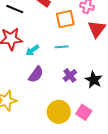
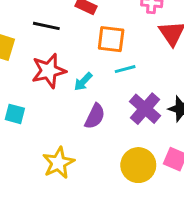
orange square: (65, 19) -> (111, 39), moved, turned 30
purple cross: (70, 75) -> (145, 109), size x1.5

